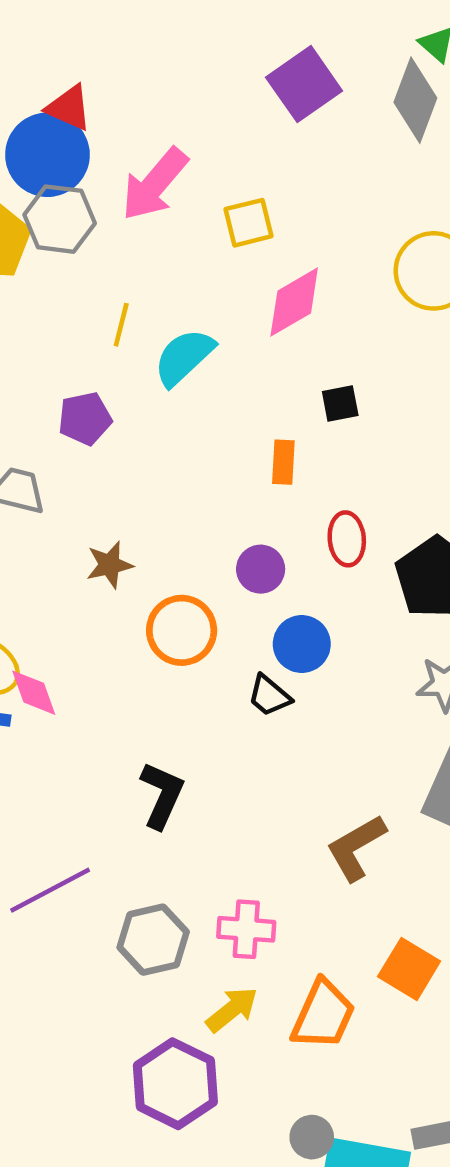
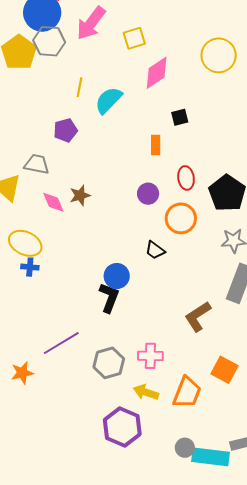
orange circle: (182, 630) -> (181, 218), moved
blue circle: (302, 644) -> (117, 276), moved
pink diamond: (34, 693) -> (53, 202), moved
yellow arrow: (232, 1009) -> (146, 392), turned -120

